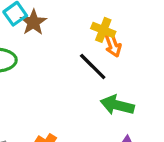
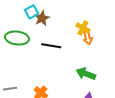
black line: (93, 66) -> (51, 46), moved, turned -42

